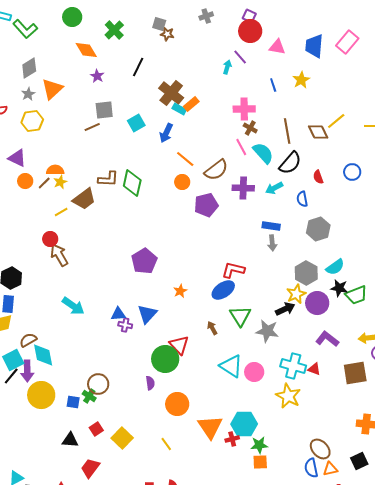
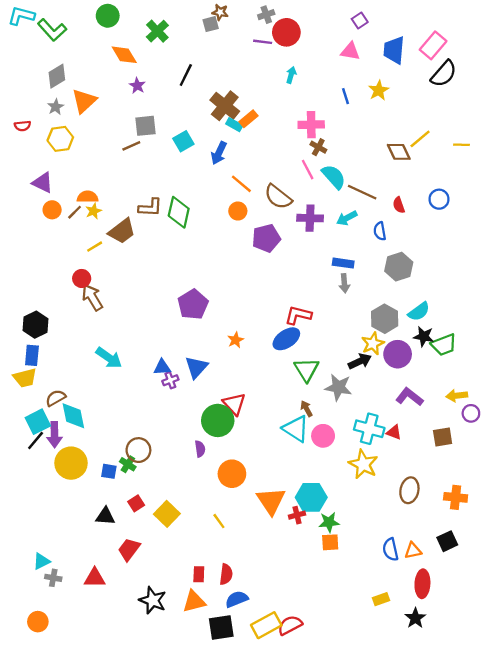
purple square: (249, 16) -> (360, 21), moved, turned 32
gray square: (159, 24) -> (211, 24), turned -32
red circle: (250, 31) -> (286, 32), moved
brown star: (167, 34) -> (220, 12), moved
purple line: (240, 57) -> (263, 42), moved, turned -42
brown line: (287, 131) -> (362, 192), moved, turned -55
black semicircle: (290, 163) -> (444, 74), moved
brown semicircle: (216, 170) -> (278, 197), turned 75
purple cross: (125, 325) -> (170, 380), turned -32
brown arrow: (212, 328) -> (306, 409), moved
brown square: (355, 373) -> (443, 437), size x0.7
brown ellipse: (320, 449) -> (409, 490), moved, turned 55

